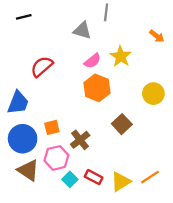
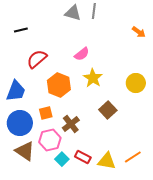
black line: (24, 17) -> (21, 30), moved
gray triangle: (82, 30) -> (73, 13), moved
yellow star: (121, 56) -> (93, 78), moved
orange hexagon: (97, 88) -> (59, 85), moved
yellow triangle: (121, 182) -> (107, 161), turned 42

